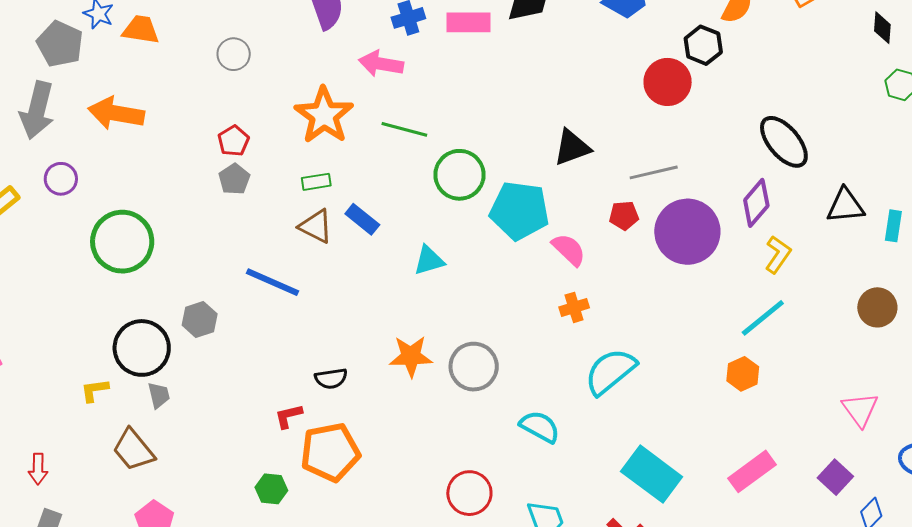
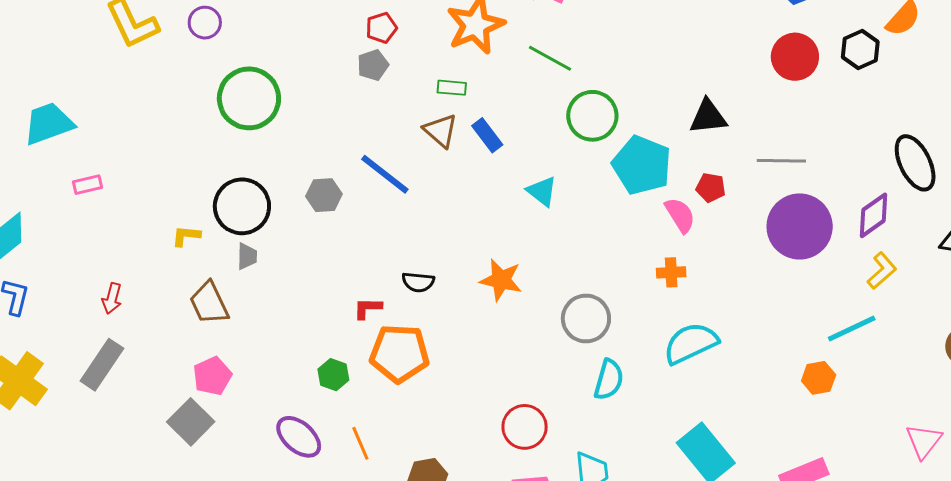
red circle: (668, 82) -> (795, 57), moved
red pentagon: (624, 216) -> (711, 188), moved
cyan triangle: (429, 260) -> (542, 191), turned 40
gray hexagon: (200, 320) -> (324, 195), moved
gray circle: (474, 367) -> (586, 318), moved
cyan semicircle: (540, 427) -> (609, 380), turned 63

